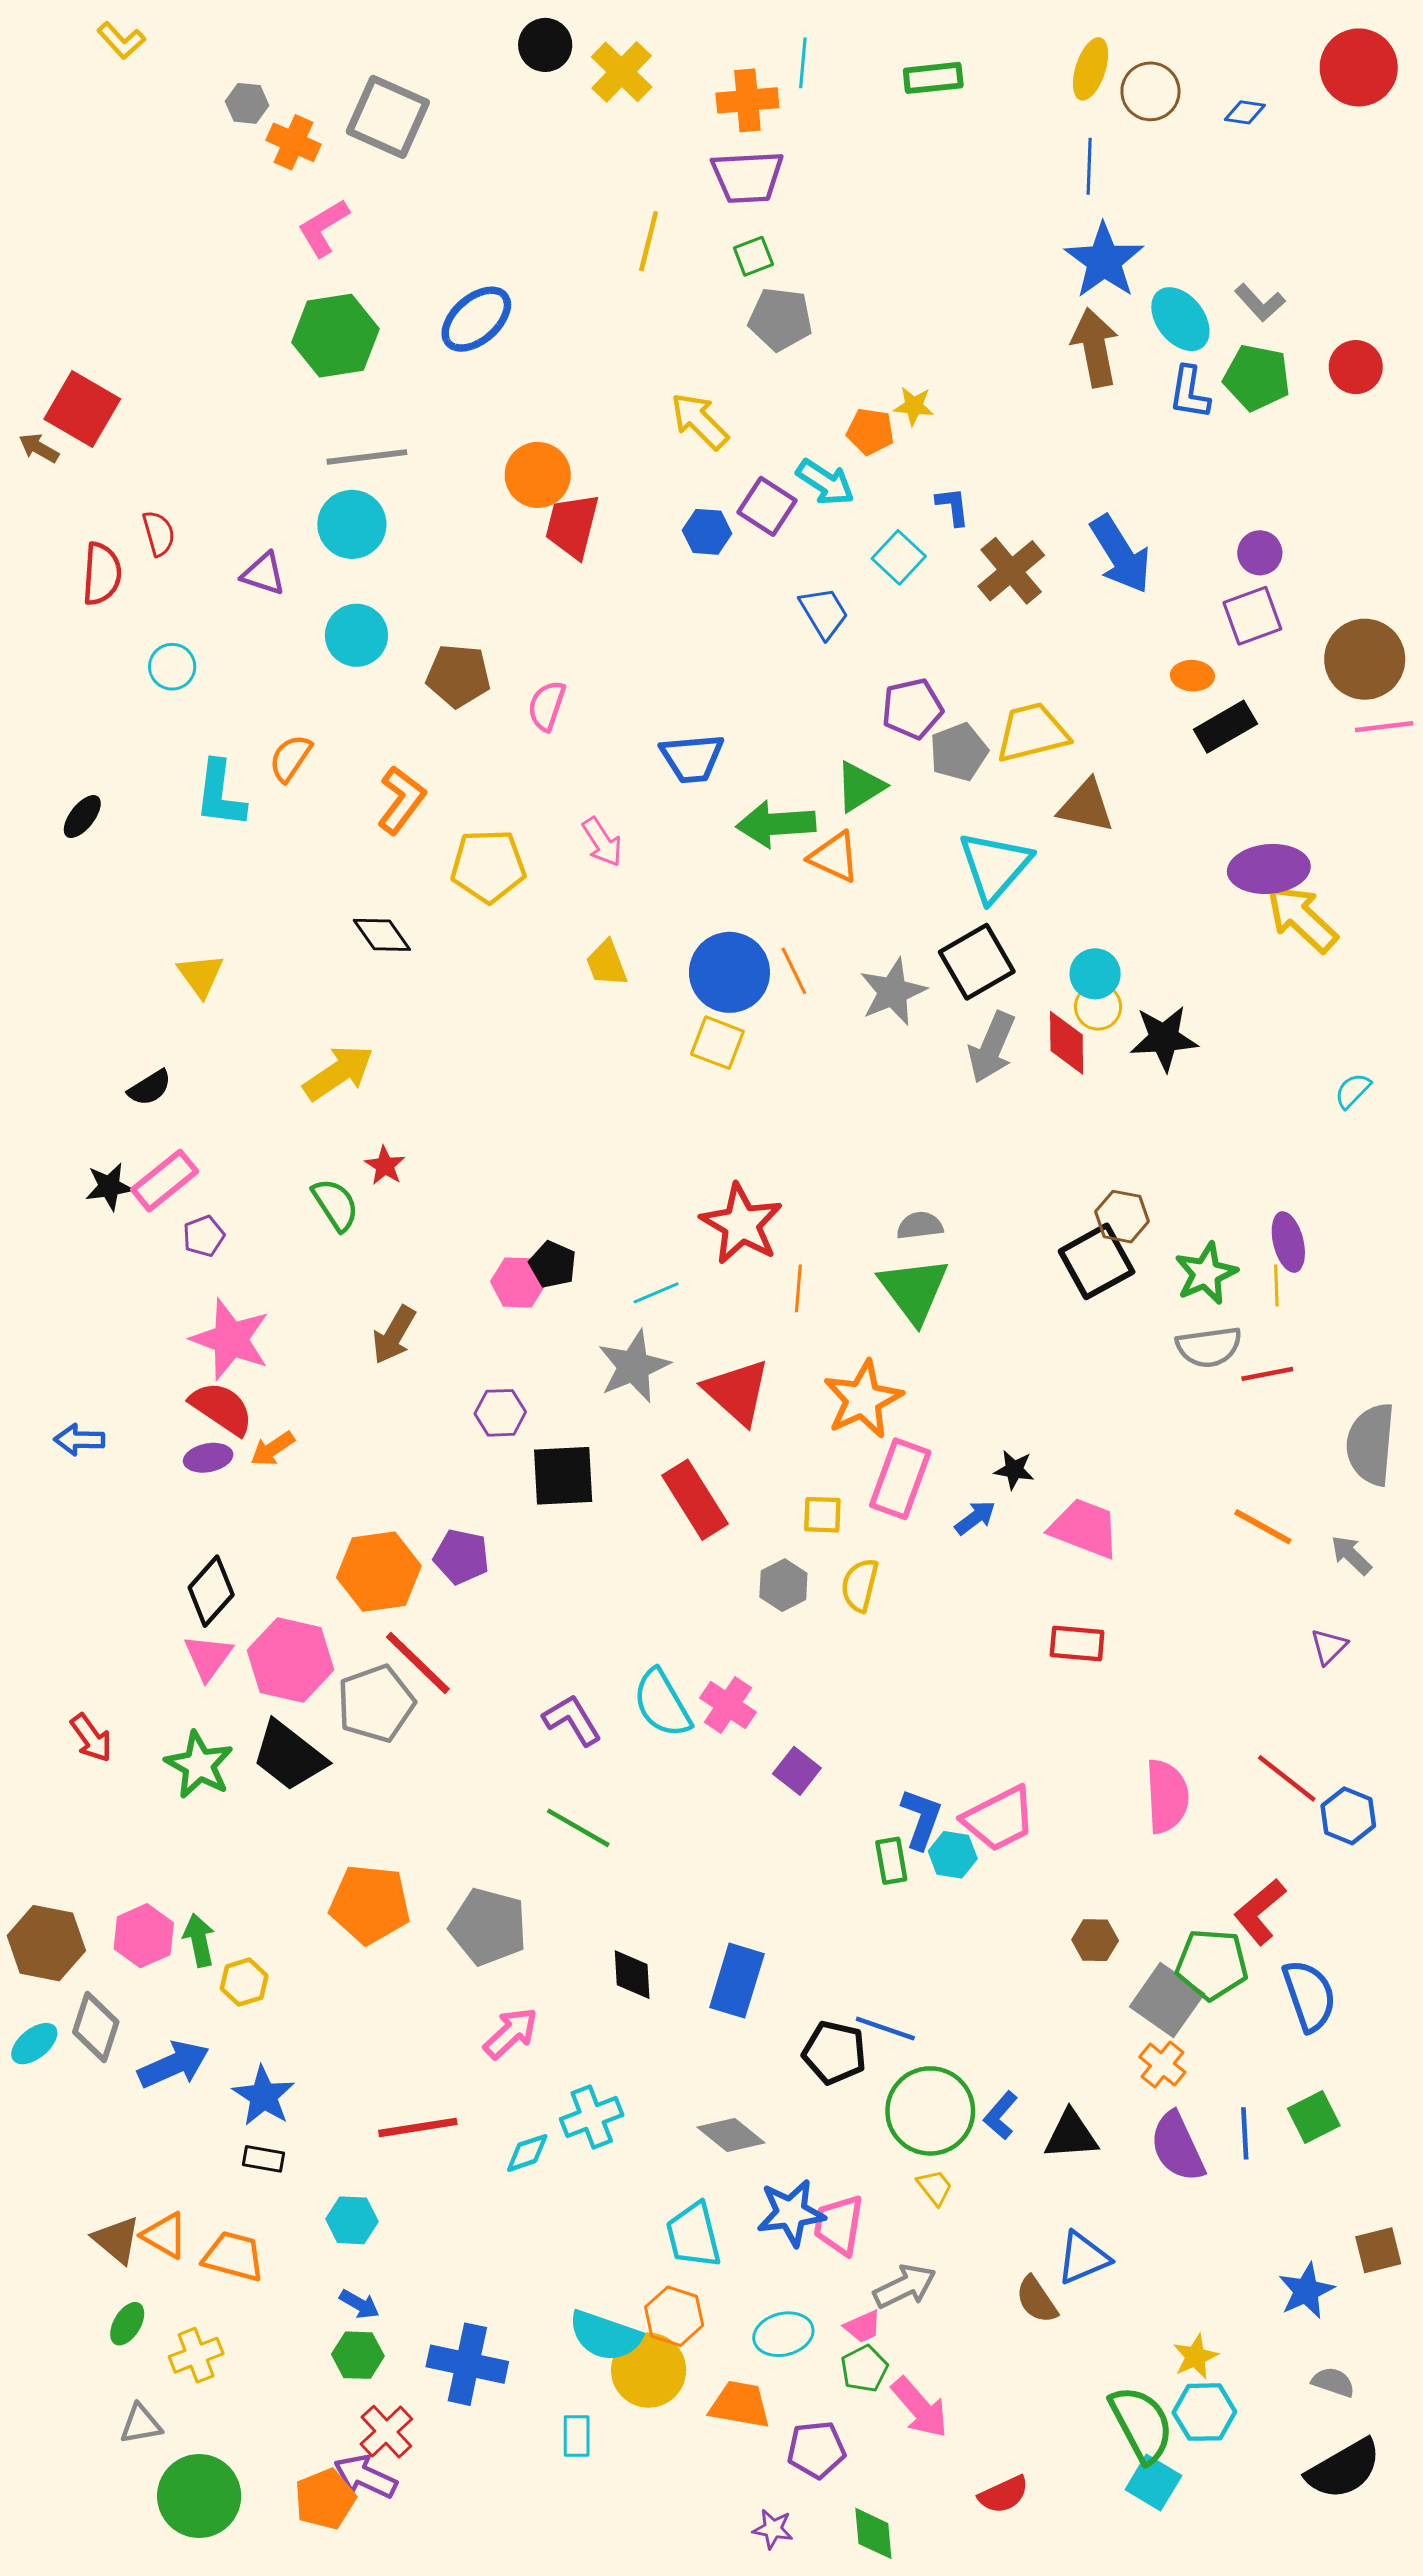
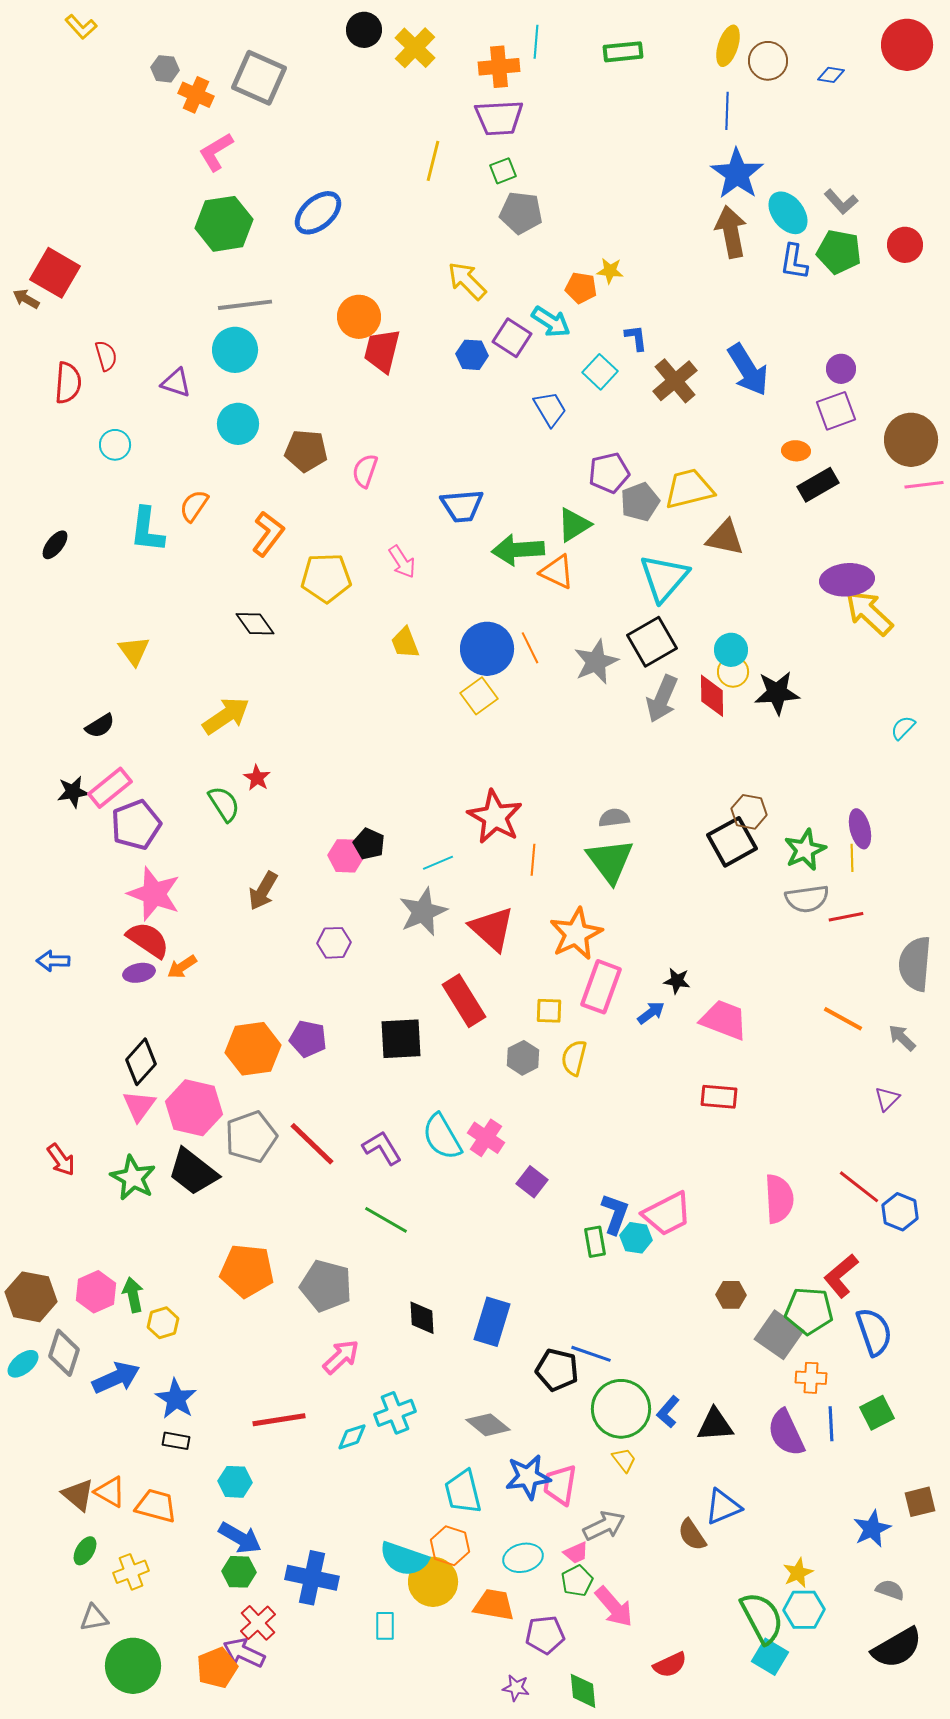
yellow square: (717, 1043) -> (479, 696), turned 33
purple pentagon: (204, 1236) -> (136, 825), size x1.8
black square: (563, 1476) -> (401, 1039), moved
red line: (418, 1663) -> (312, 1144), moved
orange cross: (1162, 2065) -> (811, 1378), moved, turned -36
blue arrow: (359, 2304) -> (240, 1538), size x1.6

